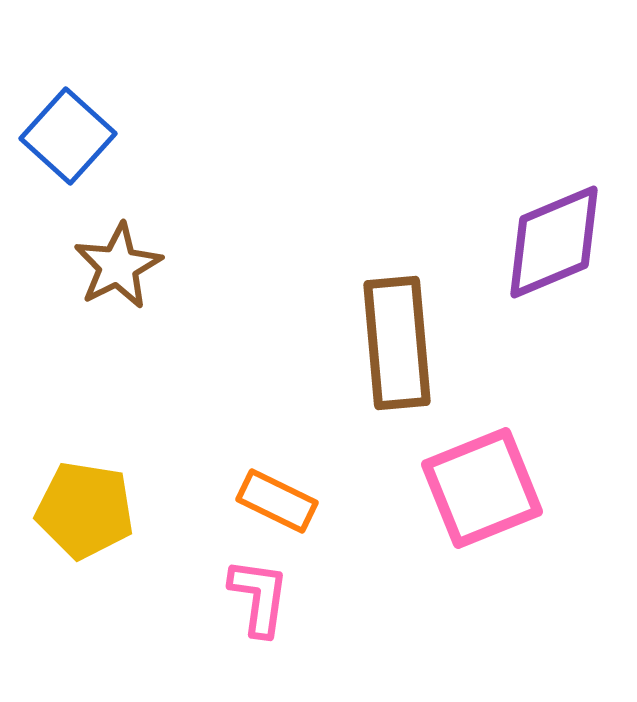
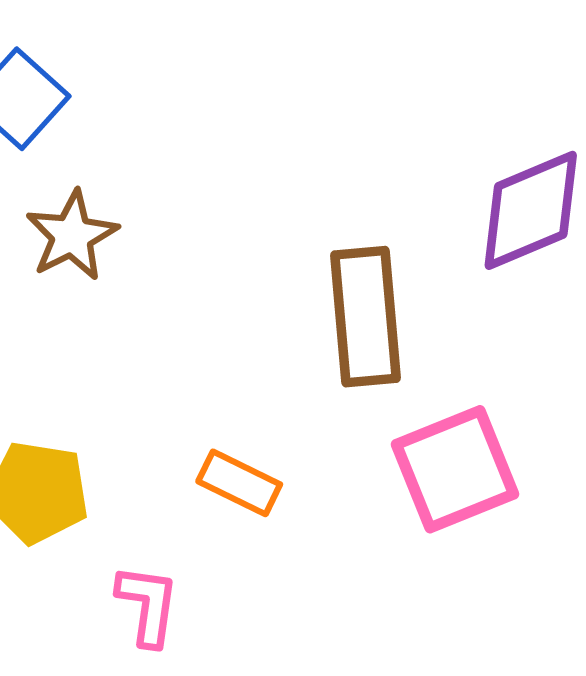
pink L-shape: (259, 597) -> (148, 605), moved

